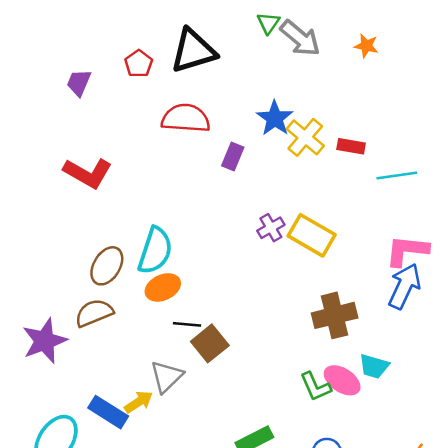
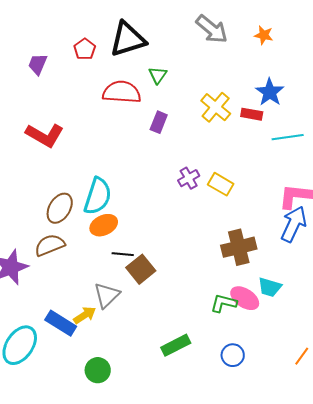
green triangle: (268, 23) -> (158, 75), moved
blue star: (275, 118) -> (270, 92), moved
yellow rectangle: (312, 235) -> (221, 184), size x0.7
green L-shape: (315, 387) -> (224, 303), turned 128

